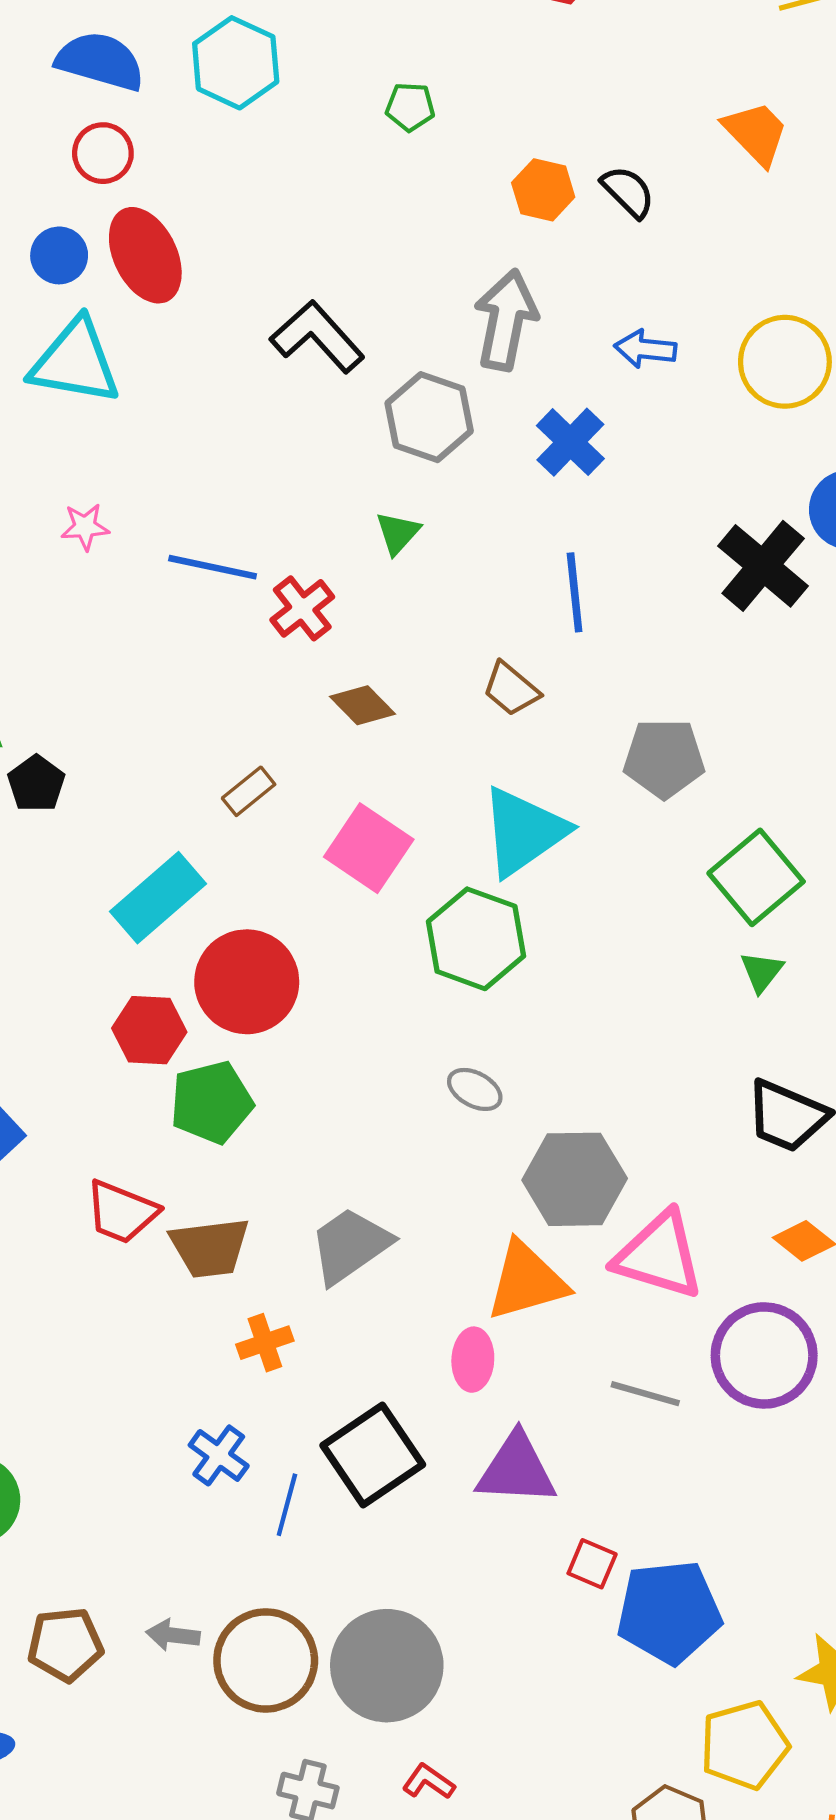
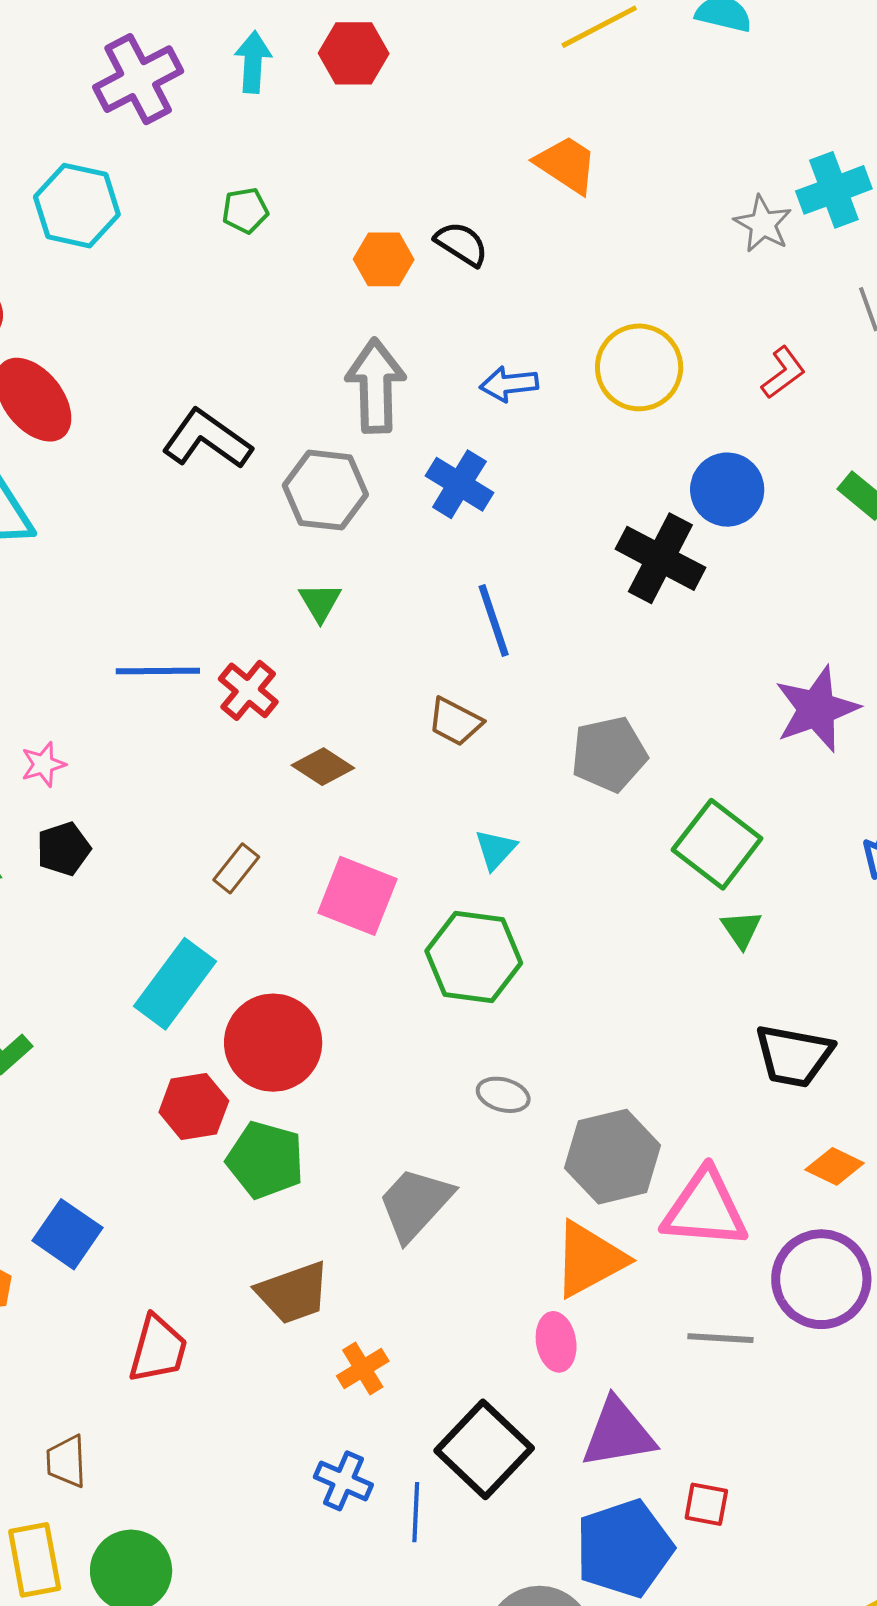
pink star: (85, 527) -> (43, 764), moved
black pentagon: (36, 784) -> (64, 849), moved, turned 30
cyan triangle: (524, 832) -> (496, 849), size x0.5
green pentagon: (211, 1102) -> (265, 1160), turned -30
red trapezoid: (122, 1212) -> (158, 1349), moved, turned -84
gray trapezoid: (350, 1245) -> (415, 1204), moved
blue pentagon: (669, 1612) -> (624, 1548), moved

